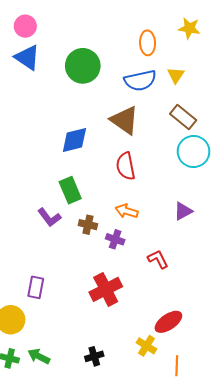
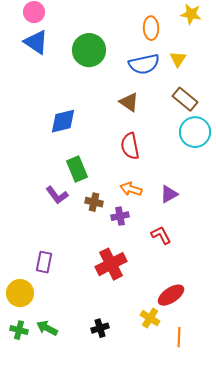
brown triangle: (125, 120) -> (129, 102), size x0.7
blue diamond: (74, 140) -> (63, 121), moved
purple triangle: (183, 211) -> (169, 194), moved
purple cross: (115, 239) -> (120, 216), turned -30

